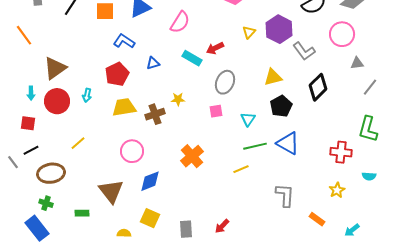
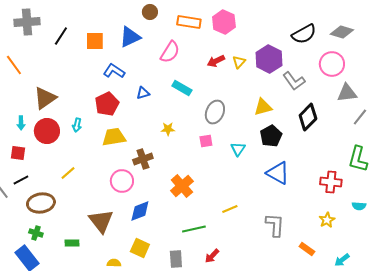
red arrow: (215, 48) -> (216, 61), moved
gray triangle: (357, 63) -> (347, 93), size x1.5
brown cross: (155, 114) -> (143, 159), moved
green line: (255, 146) -> (194, 229), moved
yellow line: (241, 169) -> (230, 209), moved

